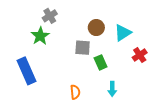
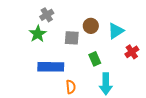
gray square: (83, 48) -> (72, 38), moved
blue rectangle: (26, 71) -> (51, 67), moved, turned -65
cyan arrow: (112, 89) -> (106, 84), size x1.5

